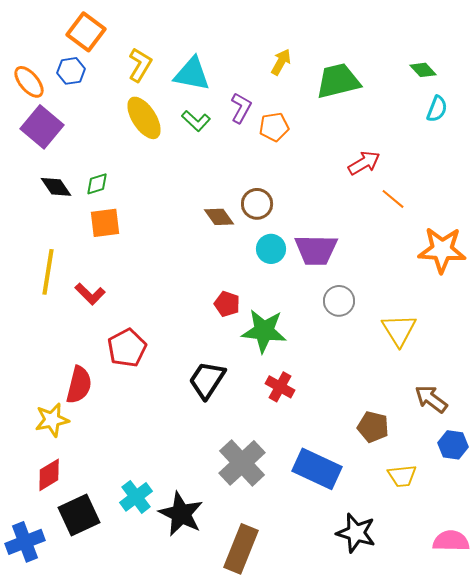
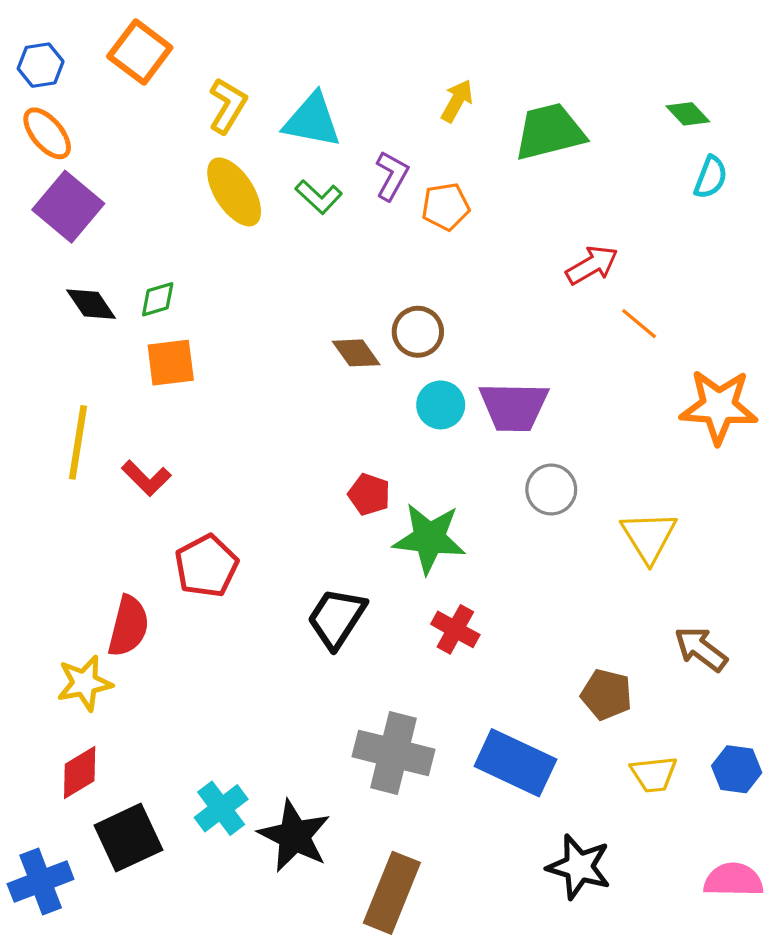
blue hexagon: (71, 71) -> (41, 65), moved
blue hexagon: (453, 445) -> (737, 769), moved
gray cross: (242, 463) -> (394, 753), turned -33

